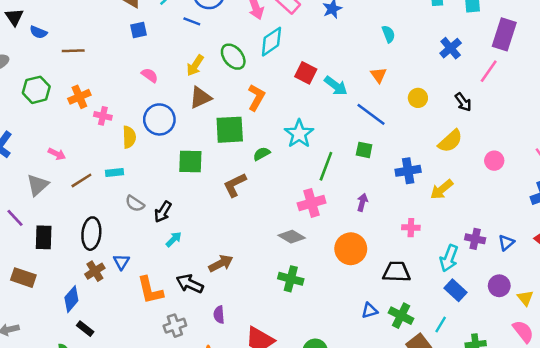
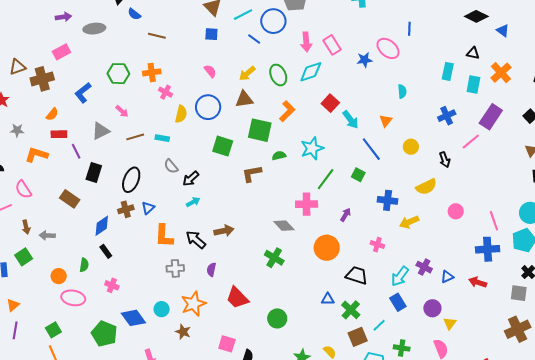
green hexagon: (36, 90) -> (118, 74), moved

